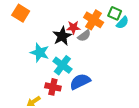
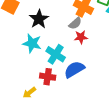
red star: (73, 27) -> (81, 37), moved
black star: (62, 36) -> (39, 19), moved

